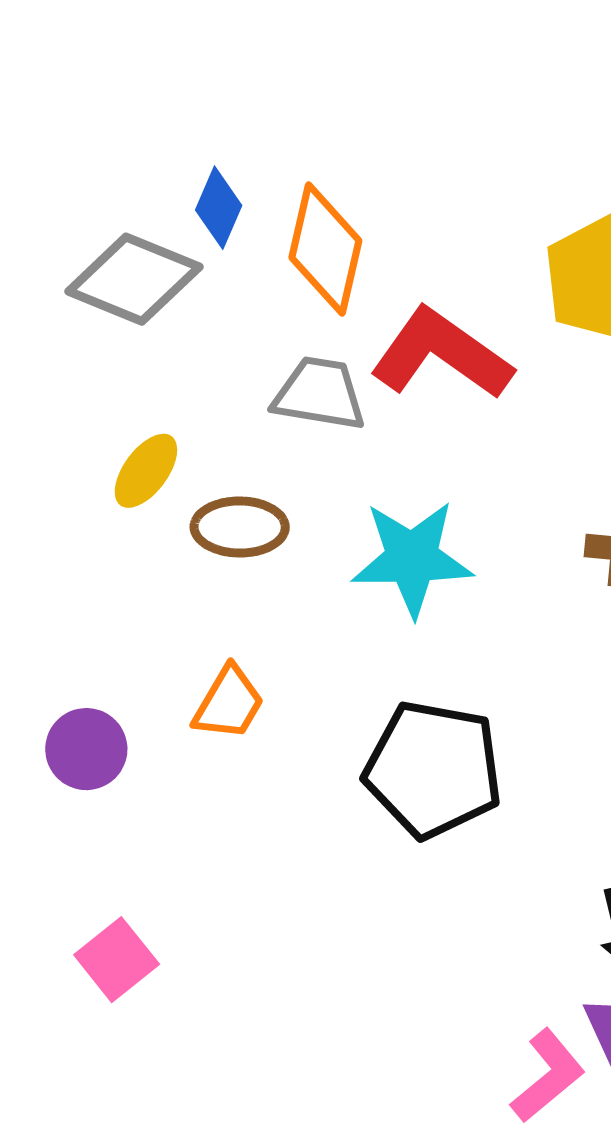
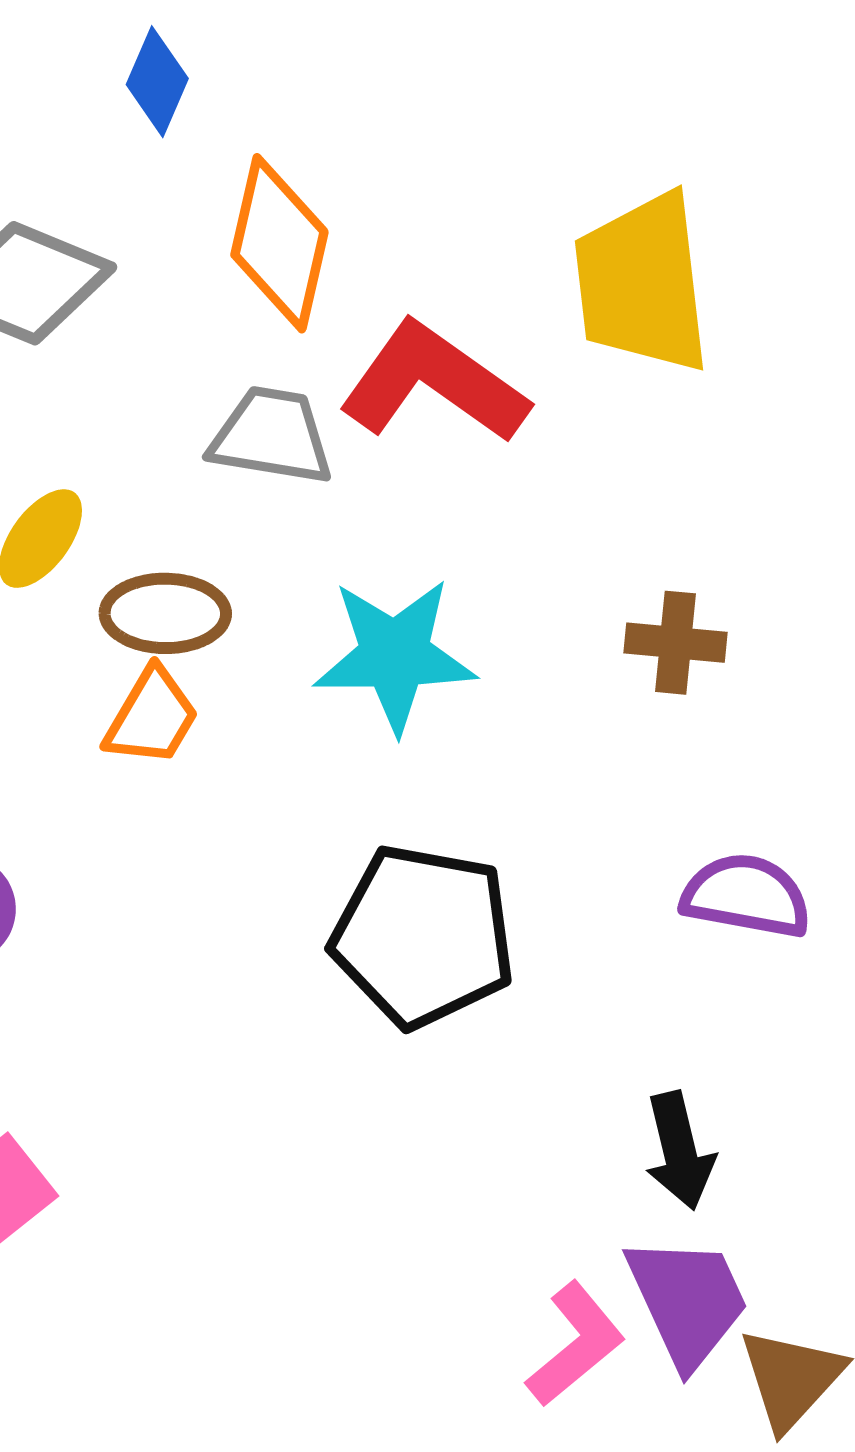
blue diamond: (219, 208) -> (157, 82), moved
orange trapezoid: (229, 703) -> (152, 717), moved

